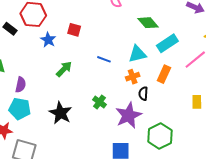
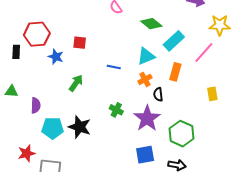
black rectangle: (10, 29) -> (16, 52), turned 64
cyan pentagon: (20, 109) -> (53, 128), moved

